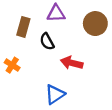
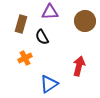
red arrow: (72, 63) -> (79, 66), moved, turned 90
orange cross: (12, 65) -> (25, 58), moved, turned 32

